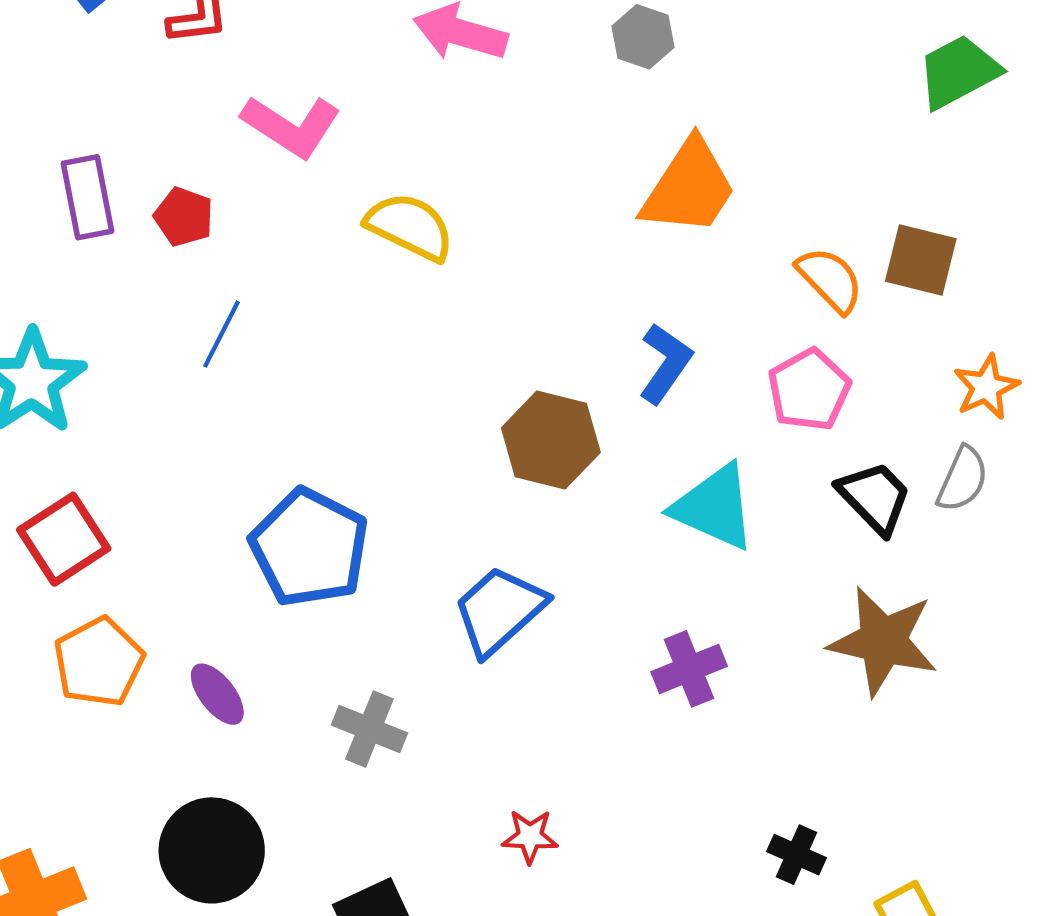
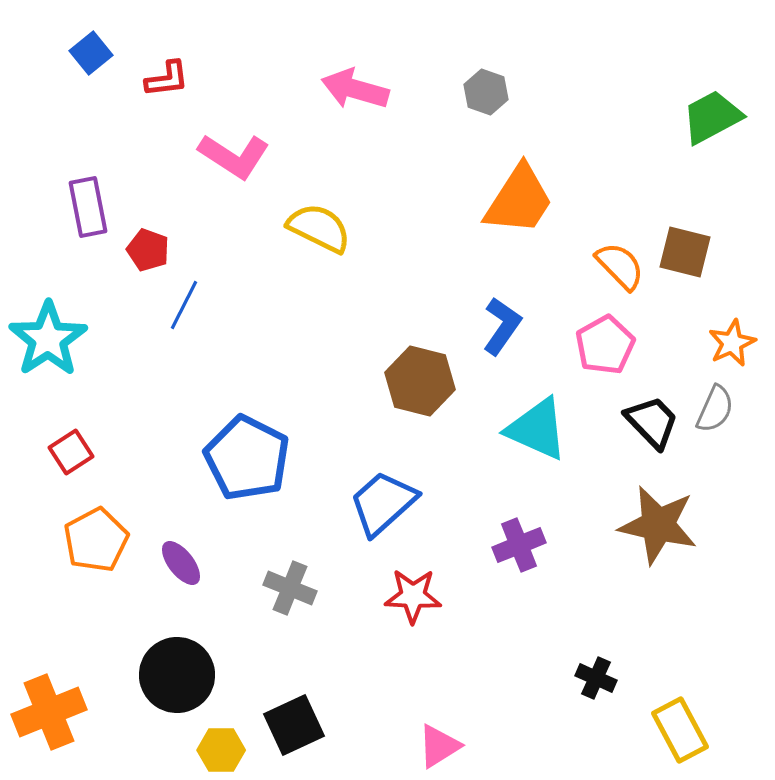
red pentagon: (184, 217) -> (148, 250), moved
red square: (64, 539) -> (71, 452), size x0.7
red star: (530, 836) -> (413, 596), moved, size x1.4

